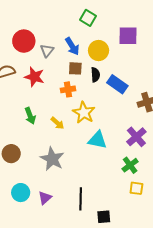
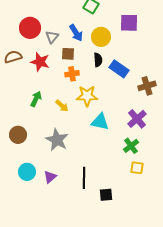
brown square: (75, 68) -> (68, 54), moved
yellow star: (84, 113) -> (87, 96), turned -30
green arrow: (30, 116) -> (36, 99), turned -133

